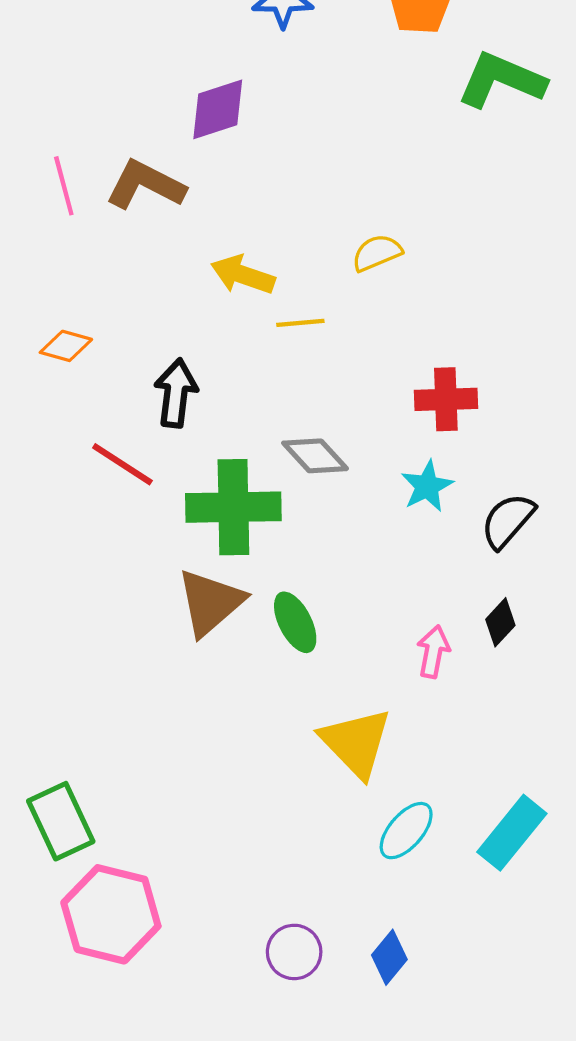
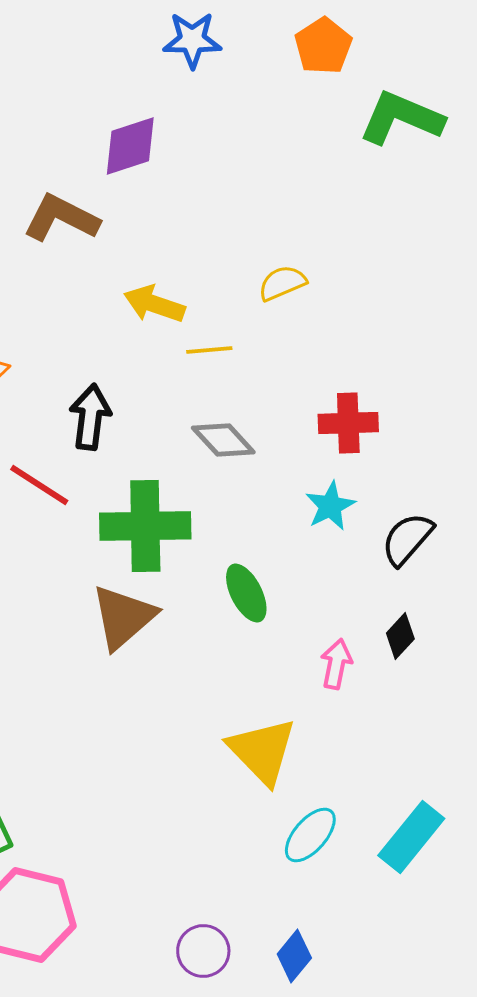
gray diamond: (315, 456) -> (223, 440), moved
green ellipse: (295, 622) -> (246, 593), moved

